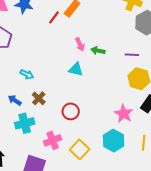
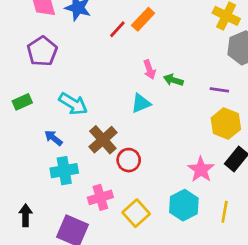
cyan triangle: (76, 69) -> (141, 103), turned -42
cyan arrow: (27, 74) -> (73, 104), size x1.5
brown cross: (39, 98) -> (103, 140), moved, size x1.5

